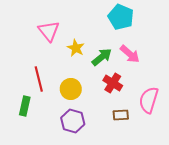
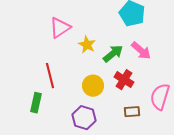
pink triangle: (49, 31) -> (60, 28), turned 35
yellow circle: (71, 89) -> (93, 86), moved

